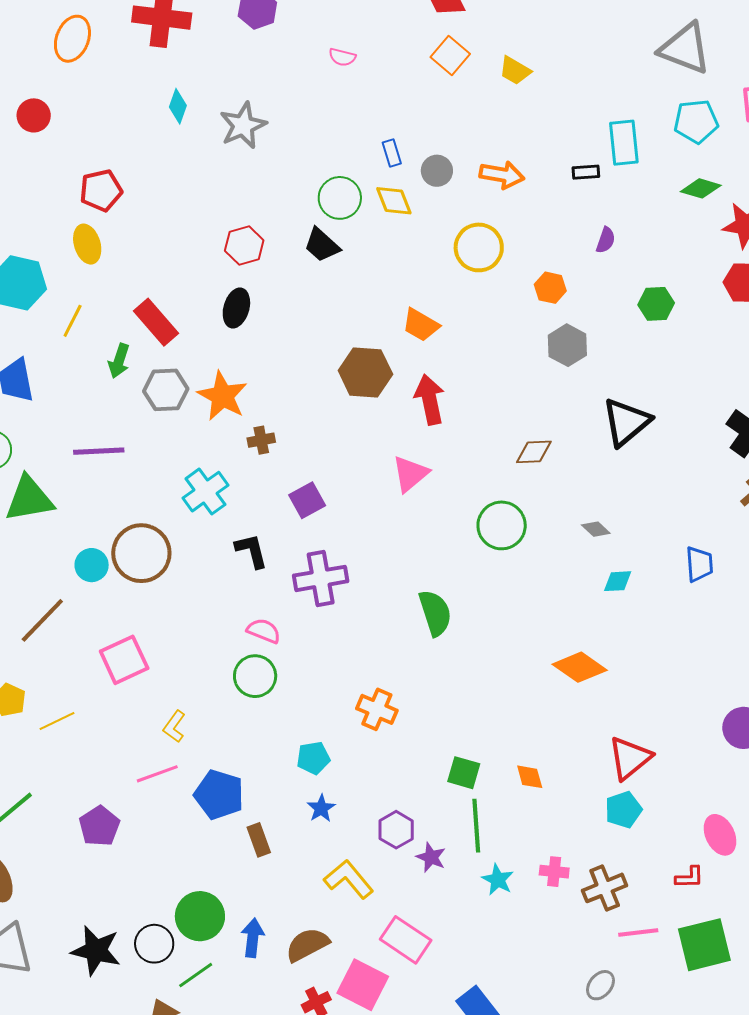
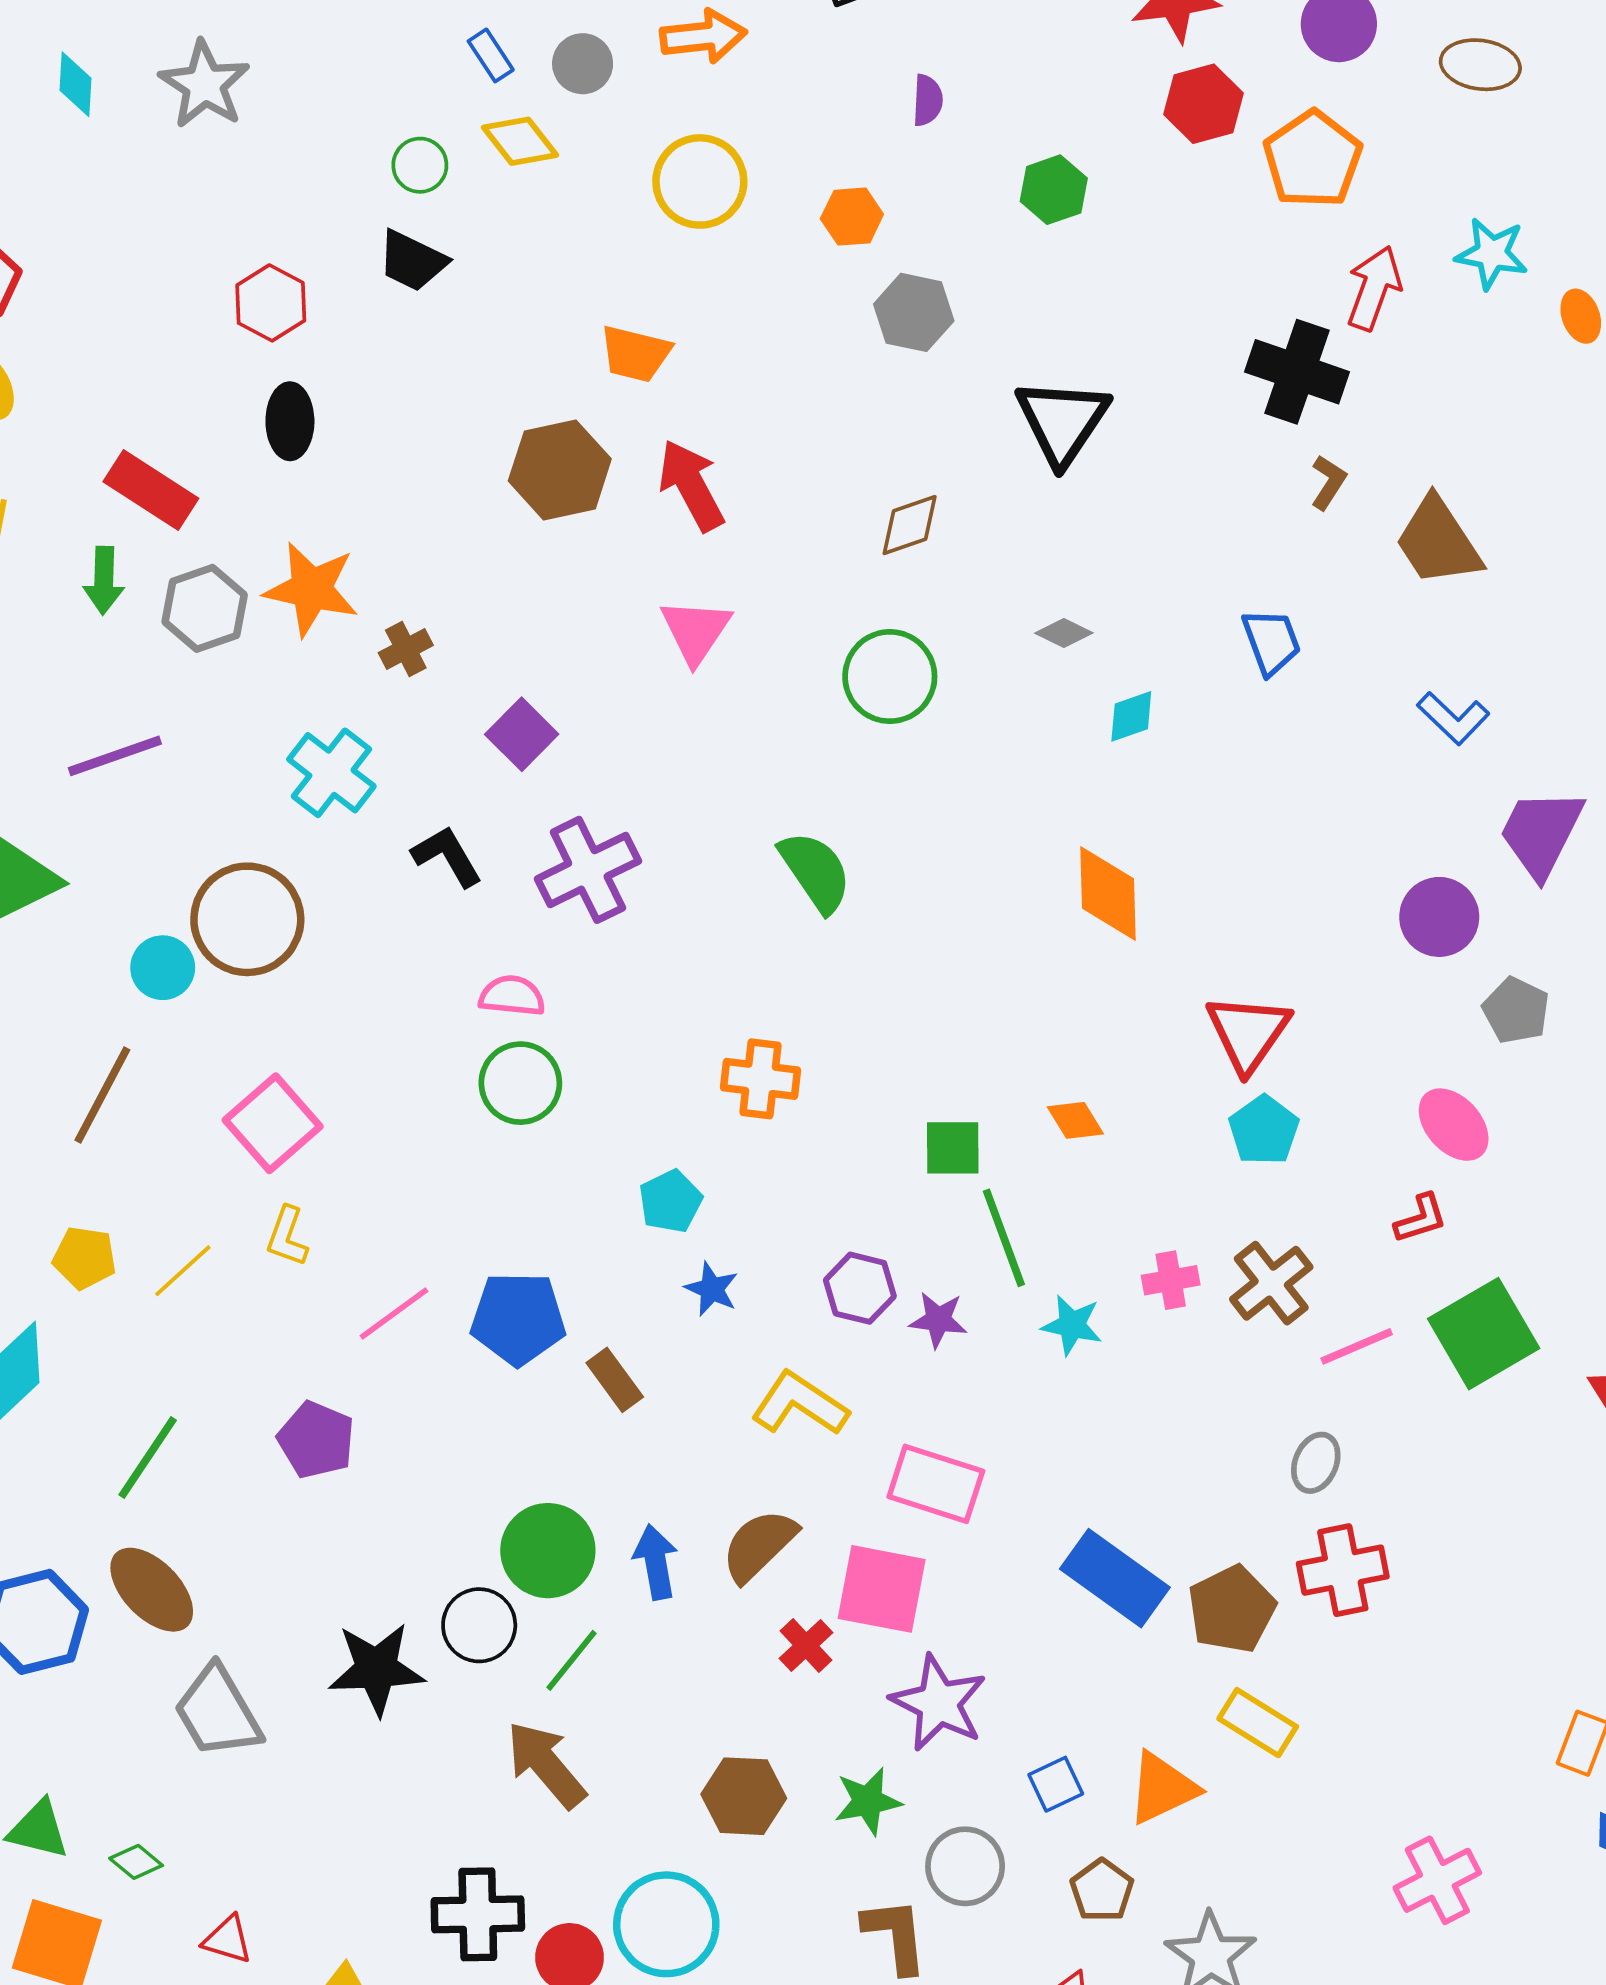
green circle: (340, 198) -> (420, 165), size x0.7
orange diamond: (580, 667) -> (1108, 894), turned 70
yellow L-shape: (174, 727) -> (287, 1236), moved

